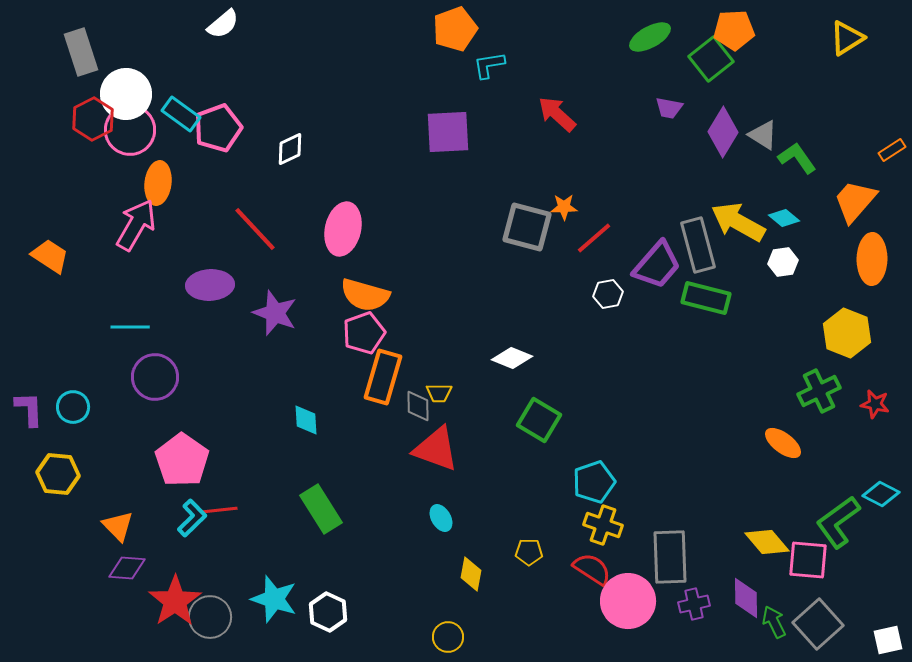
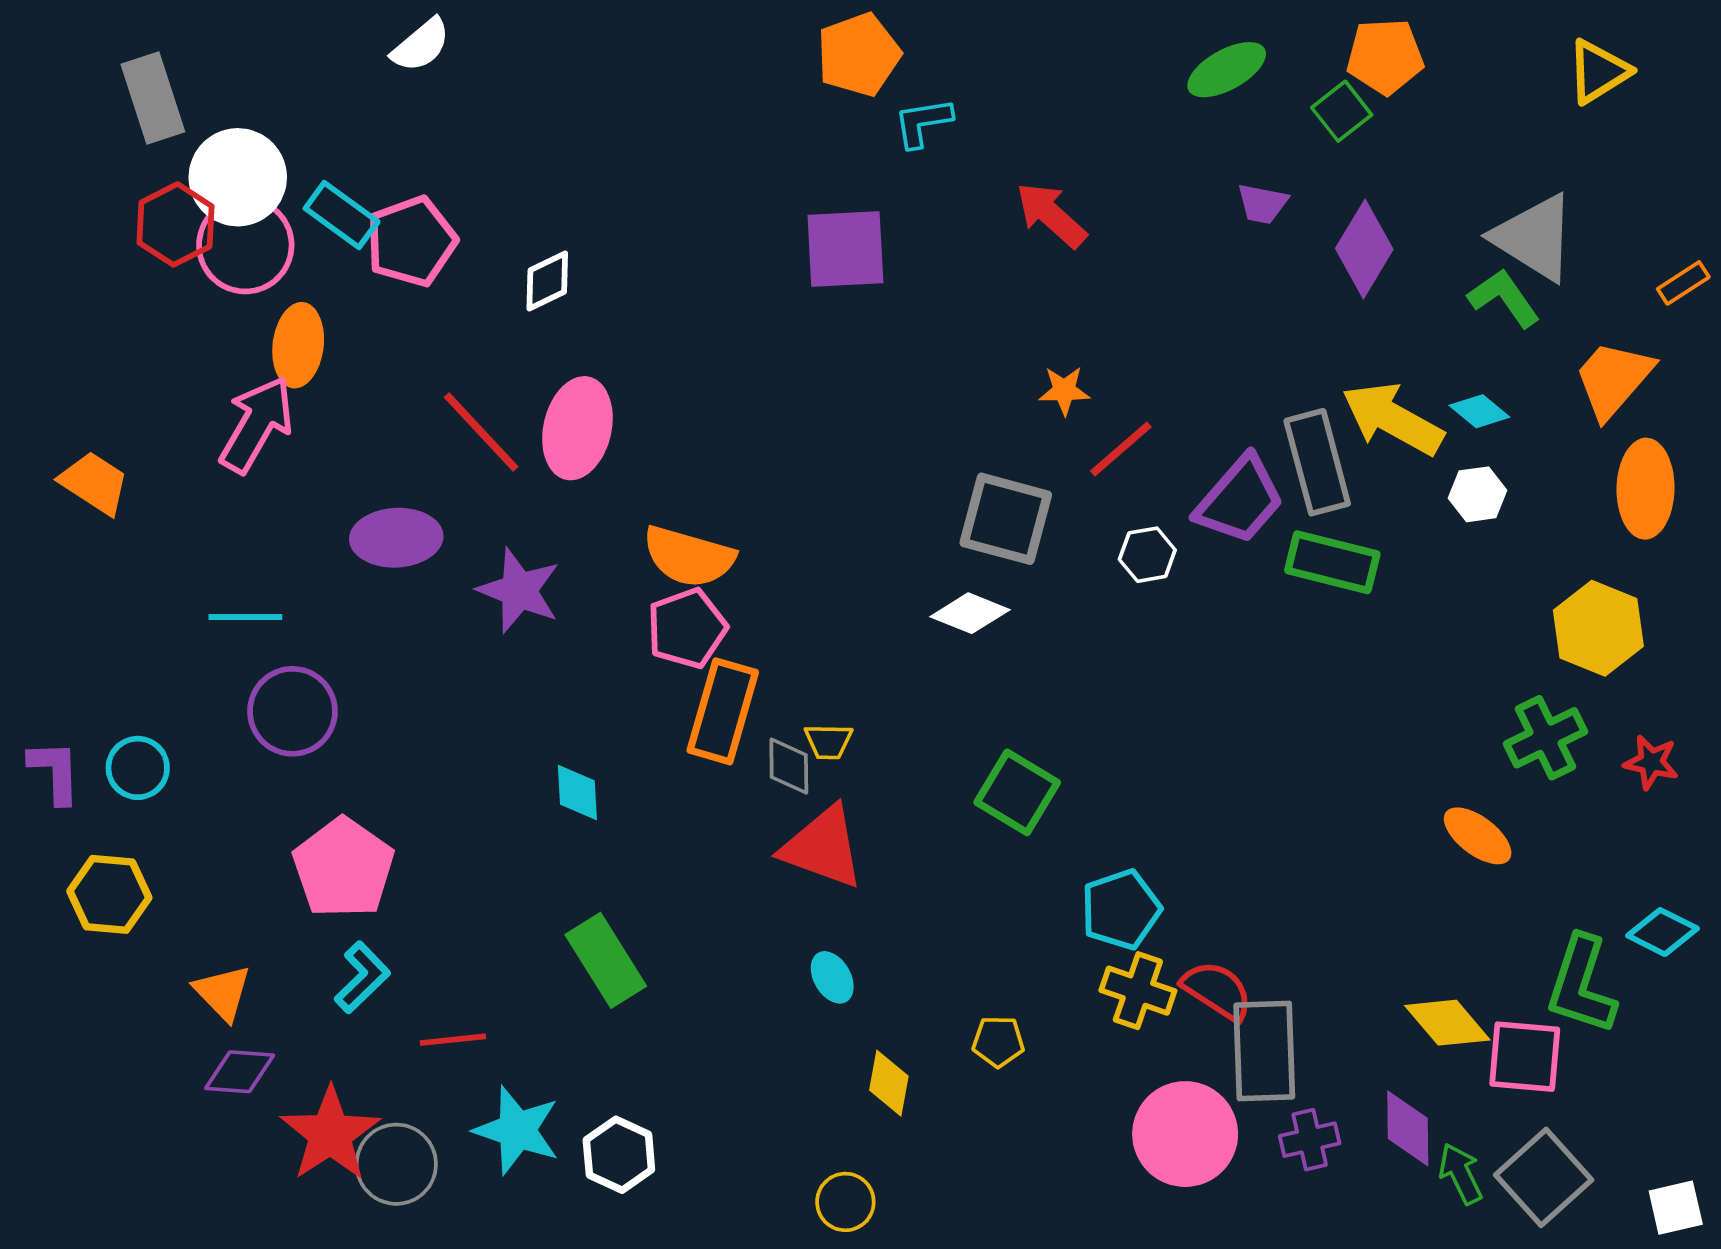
green square: (711, 59) -> (1342, 111), size x0.7
gray triangle: (763, 135) -> (1534, 238), moved, size x1.6
gray square: (527, 227) -> (1006, 519), moved
pink ellipse: (343, 229) -> (577, 428), moved
white diamond: (512, 358) -> (970, 613), moved
red line: (220, 510) -> (453, 1040), moved
green L-shape: (838, 522) -> (1581, 985), turned -36
red semicircle: (592, 569) -> (1217, 991), moved

